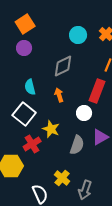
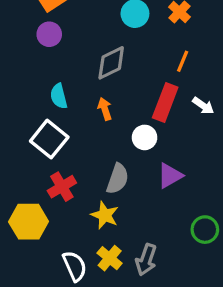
yellow star: (51, 129) -> (105, 215), moved
gray semicircle: (77, 145) -> (118, 179), moved
yellow cross: (62, 178) -> (110, 258), moved

